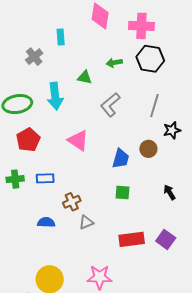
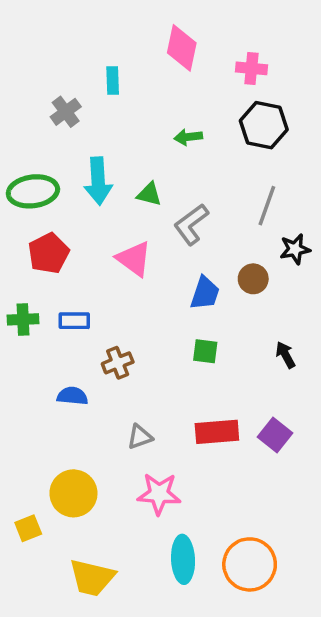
pink cross: (141, 26) -> (251, 68), size x0.7
green arrow: (114, 63) -> (188, 137), moved
green triangle: (85, 77) -> (149, 194), moved
gray L-shape: (110, 105) -> (191, 224), moved
gray triangle: (86, 222) -> (140, 437), moved

